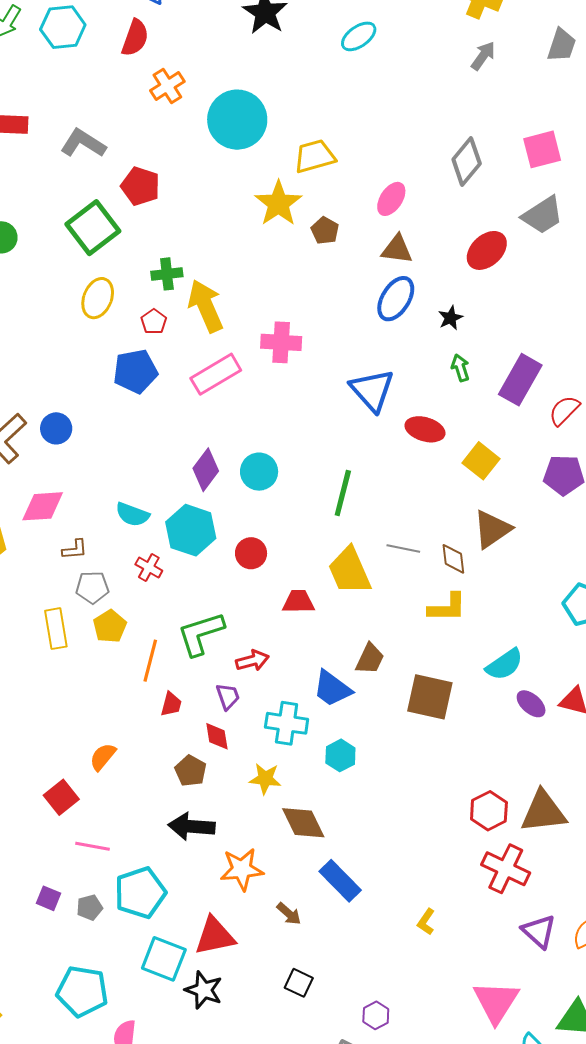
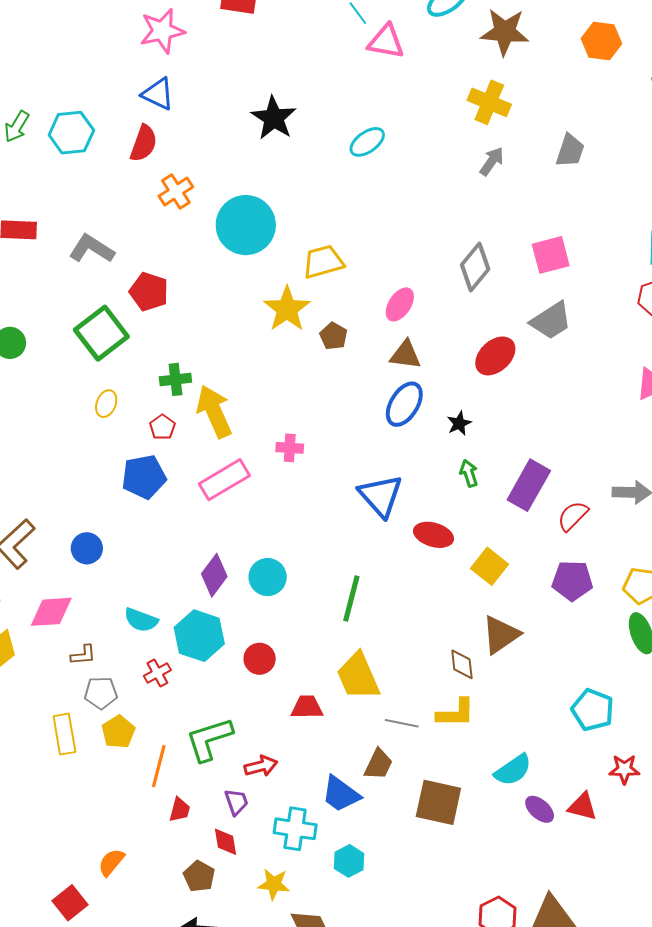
yellow ellipse: (98, 298) -> (106, 404), size x0.7
pink cross: (281, 342) -> (290, 448), size x0.7
blue circle: (56, 428) -> (87, 548), moved
gray line: (403, 548) -> (402, 723), moved
red cross: (149, 567) -> (157, 673), turned 32

